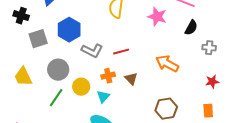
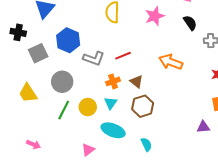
pink star: (157, 17) -> (155, 16), turned -30
black semicircle: (191, 28) -> (190, 23), turned -56
yellow circle: (81, 87) -> (88, 107), moved
brown hexagon: (166, 109) -> (143, 106), moved

